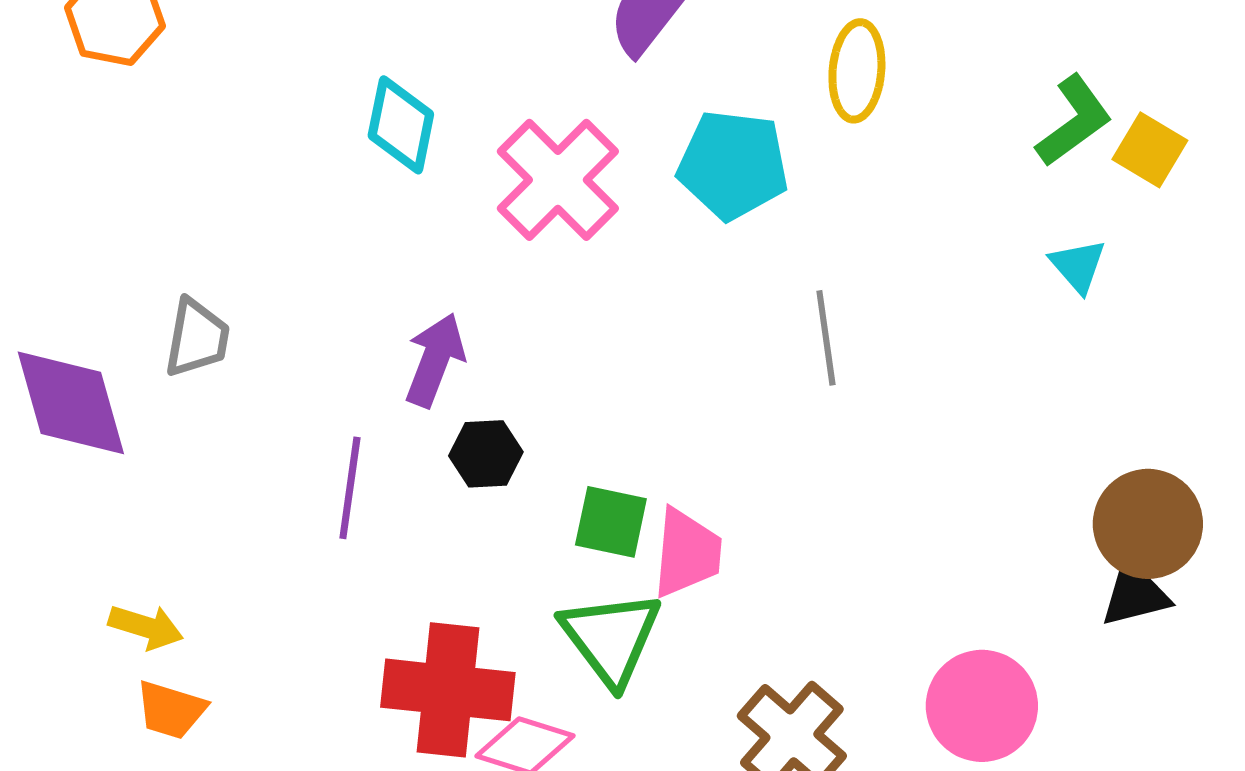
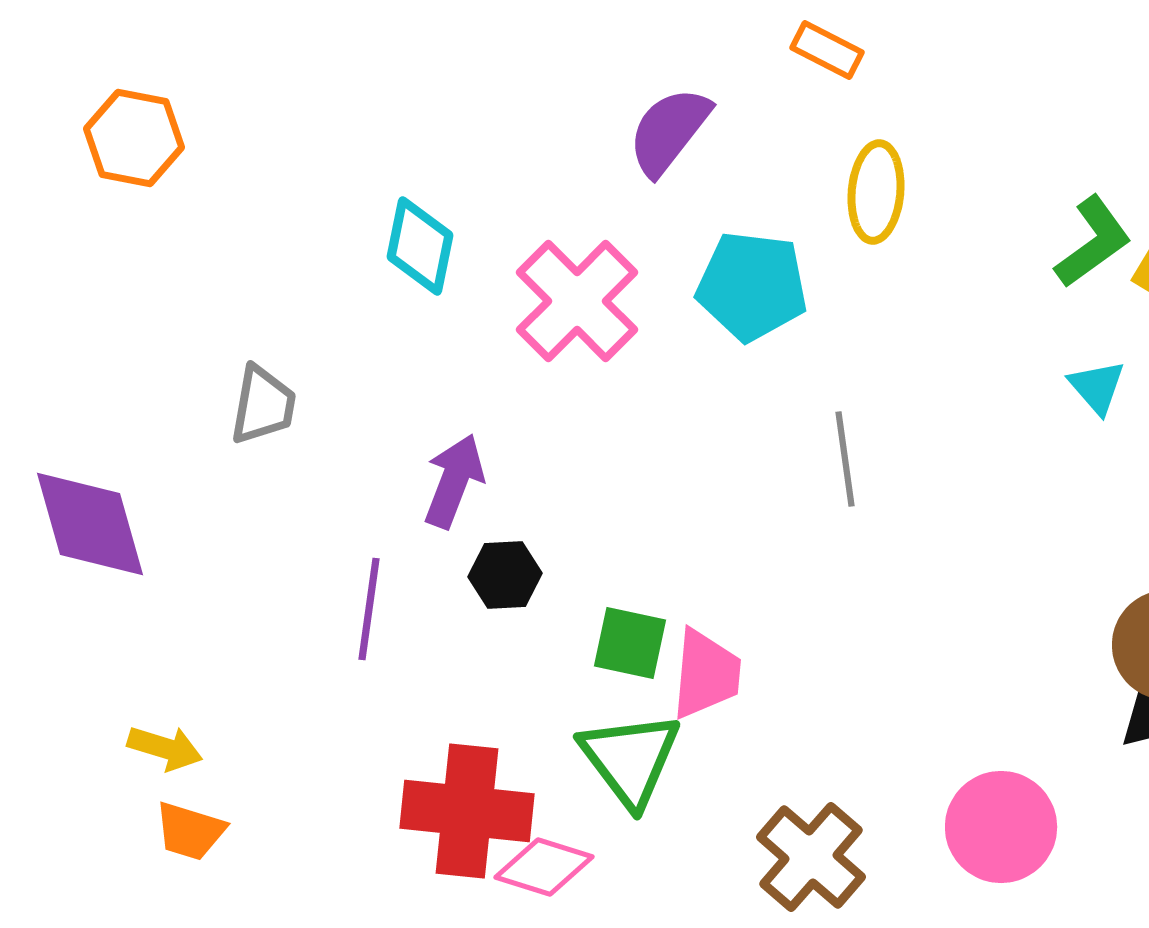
gray trapezoid: (197, 338) -> (263, 405), moved

